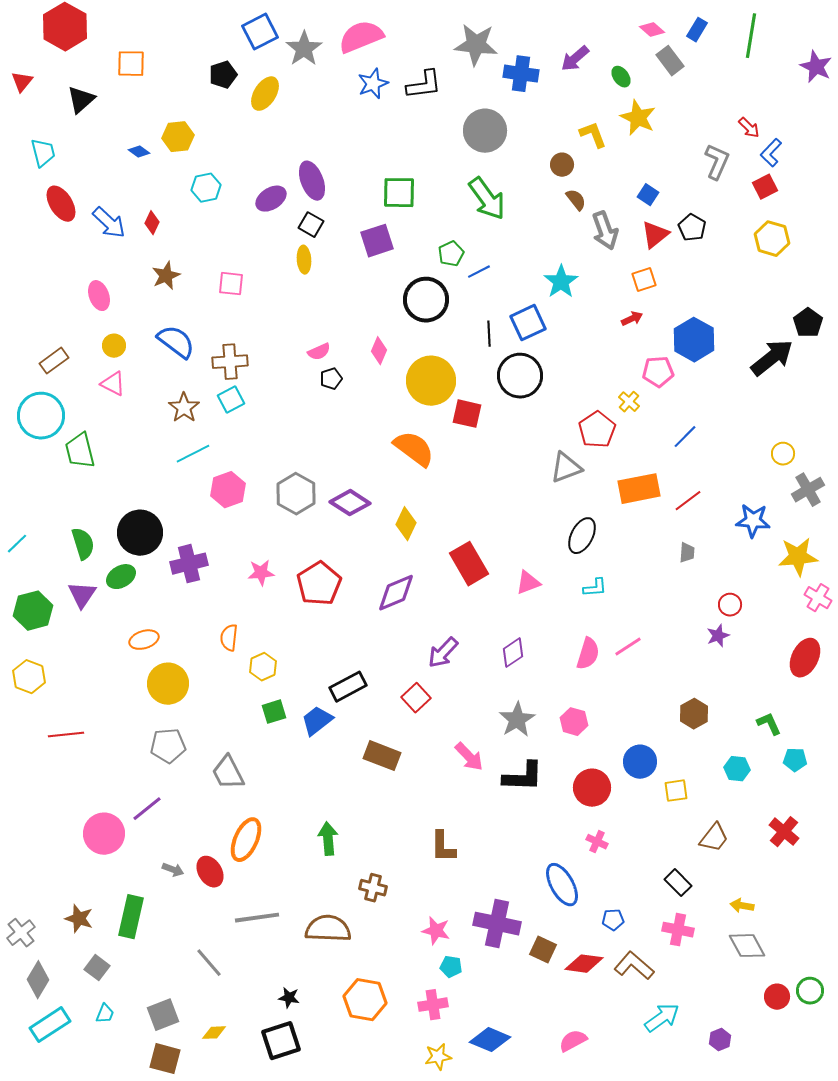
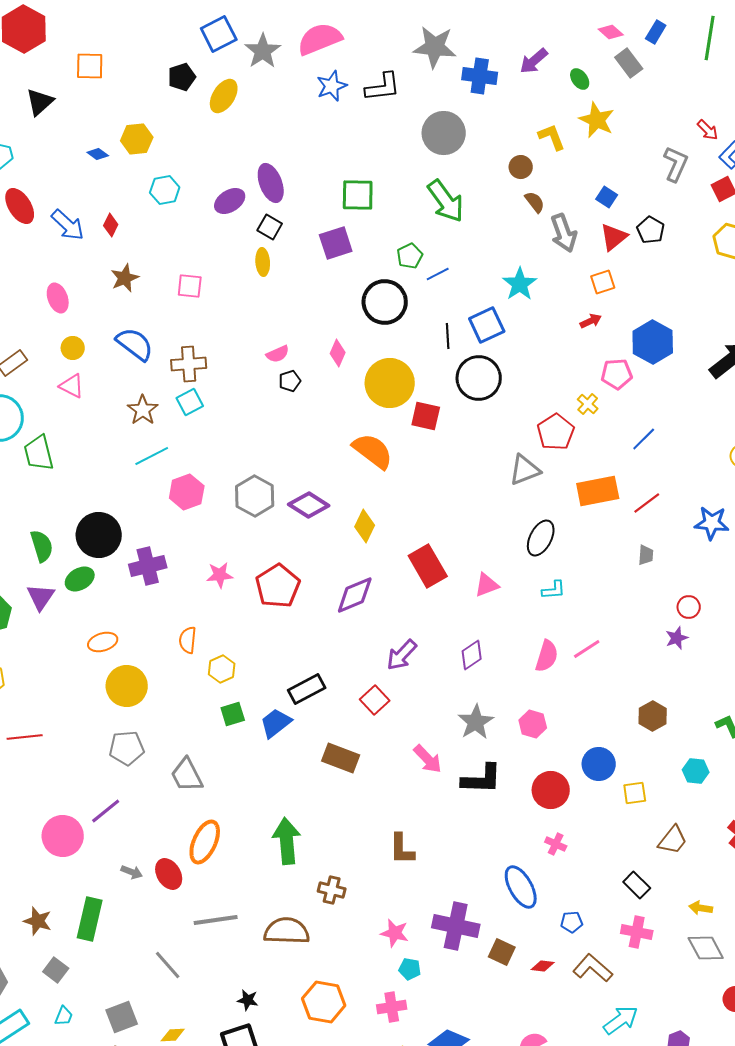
green arrow: (328, 839) -> (287, 841), size x1.4
red diamond: (584, 964) -> (543, 966), size x0.6

